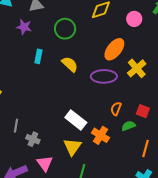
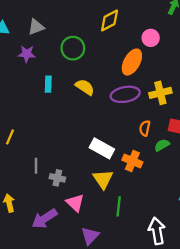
pink circle: (134, 19) -> (151, 38), moved
yellow cross: (137, 68) -> (160, 93), moved, turned 36

